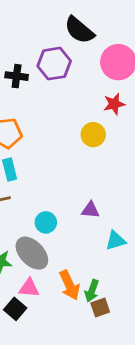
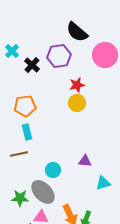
black cross: (17, 76) -> (32, 65), turned 35
red star: (114, 104) -> (77, 85), moved
yellow circle: (93, 135) -> (77, 103), moved

